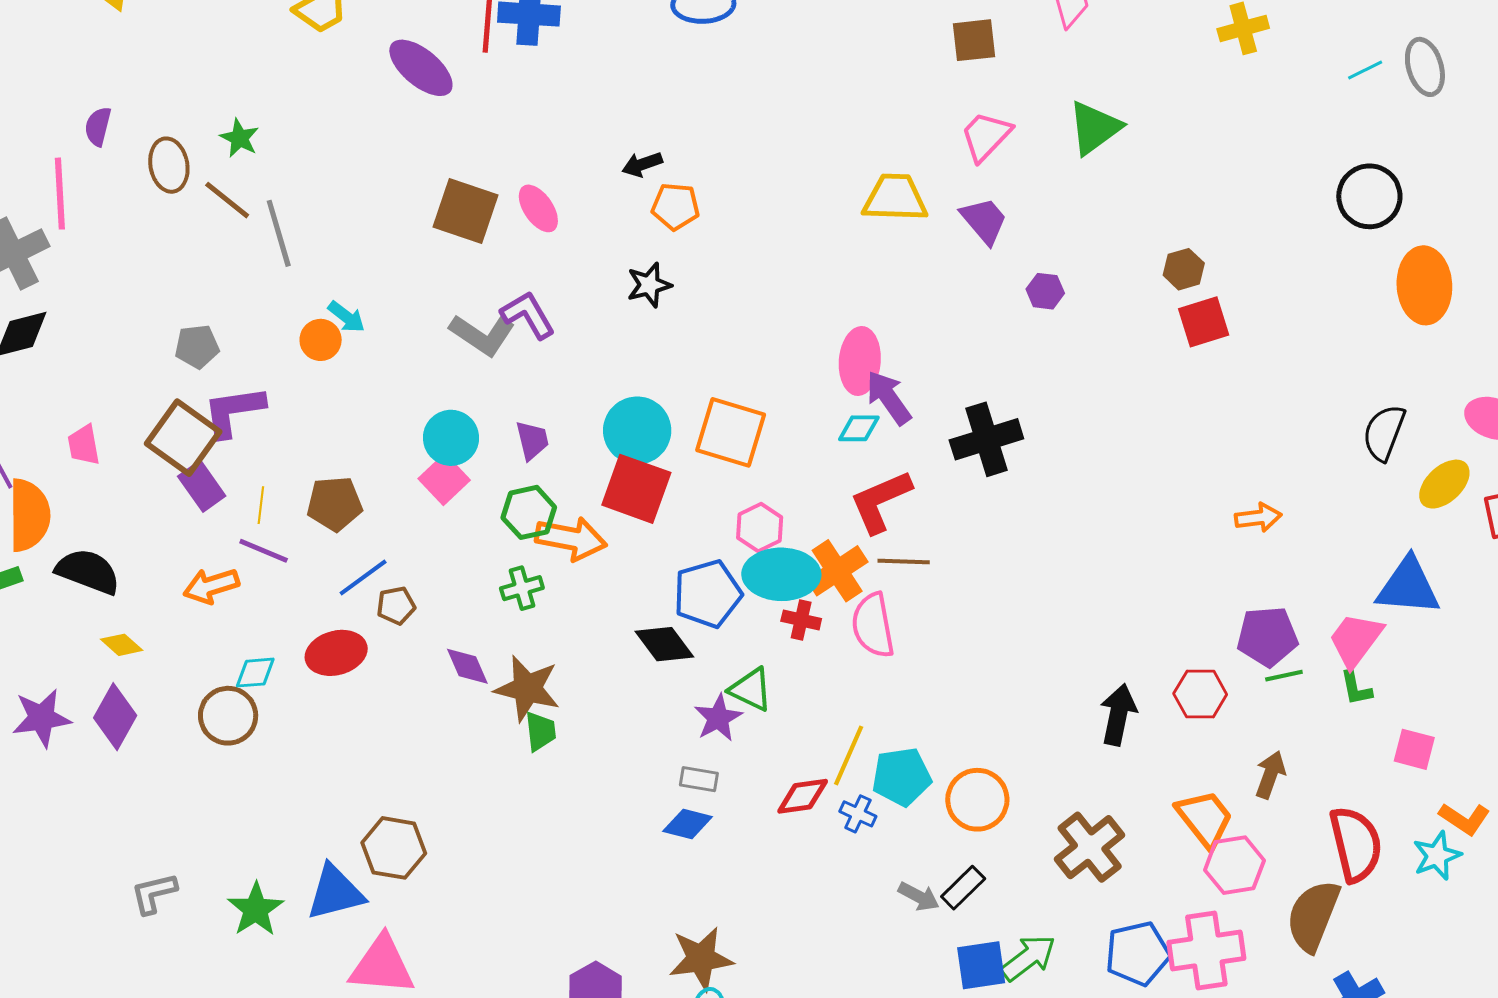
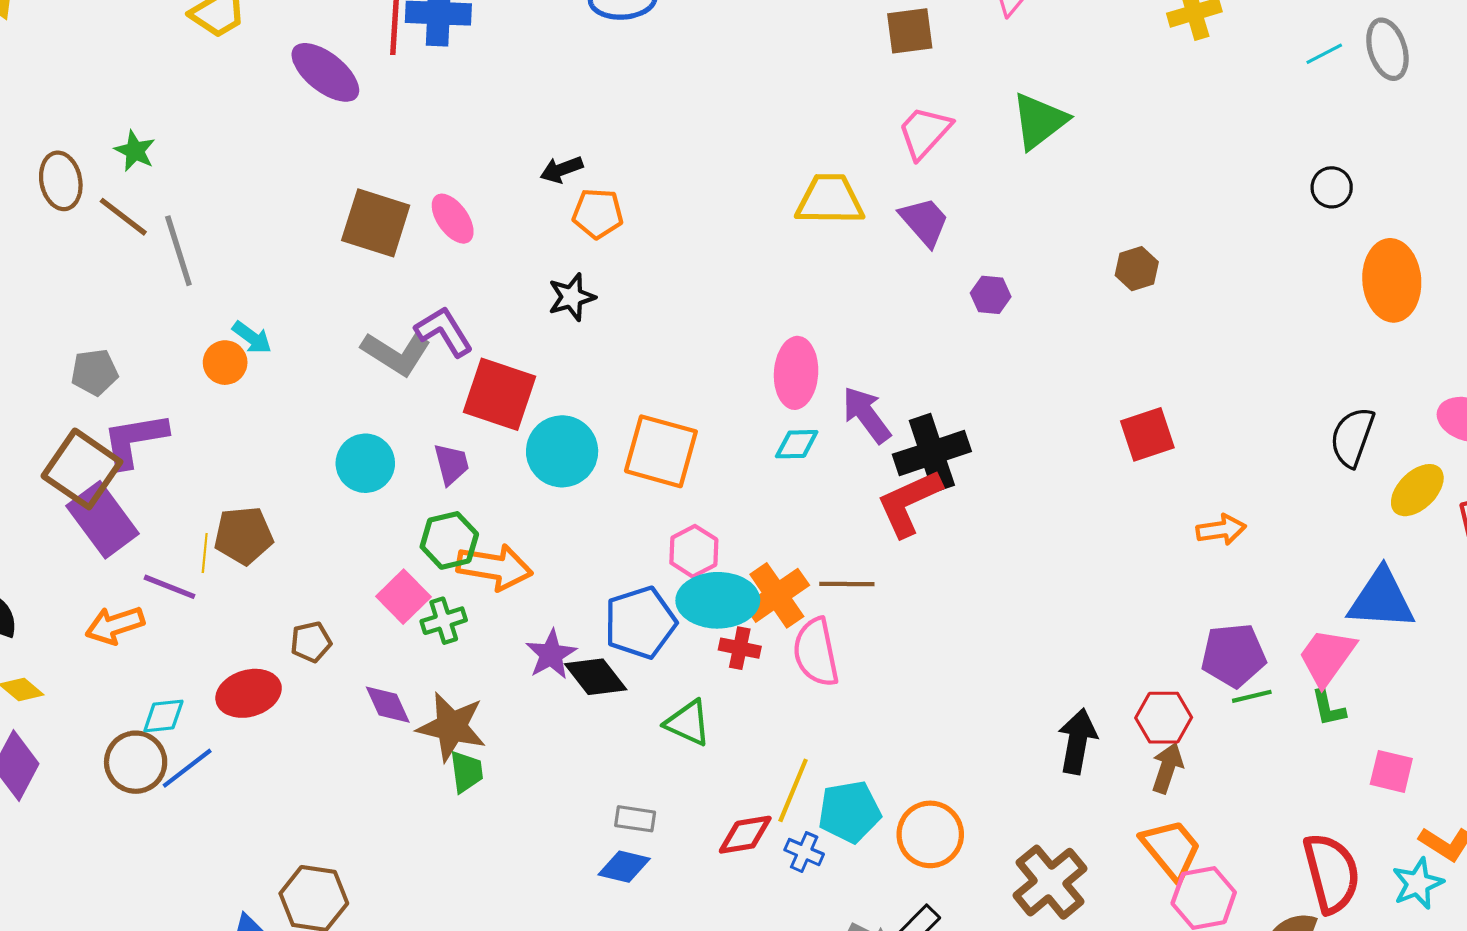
black circle: (1369, 196) -> (1332, 187), size x0.6
red square: (1204, 322) -> (1147, 434), moved
purple arrow: (889, 398) -> (866, 415), moved
pink square: (444, 479) -> (403, 597), moved
purple rectangle: (202, 486) -> (103, 520), size x1.4
red square: (636, 489) -> (500, 394), moved
red L-shape: (881, 501) -> (909, 503), moved
yellow line: (261, 505) -> (205, 553), moved
blue line: (363, 578) -> (187, 768), moved
purple star: (718, 718) -> (551, 654), moved
brown arrow: (1270, 775) -> (1167, 768), moved

